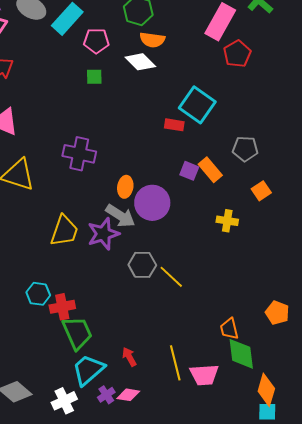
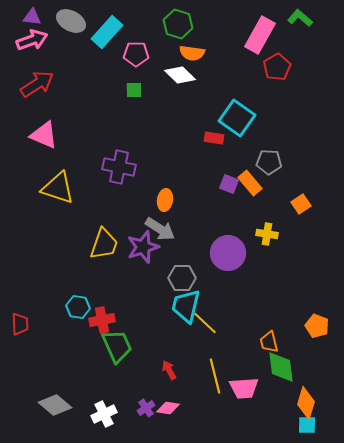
gray pentagon: (245, 149) -> (269, 162), moved
purple circle: (152, 203) -> (228, 253), moved
yellow line: (171, 277) -> (205, 323), moved
cyan trapezoid: (88, 370) -> (186, 306), moved, turned -36

